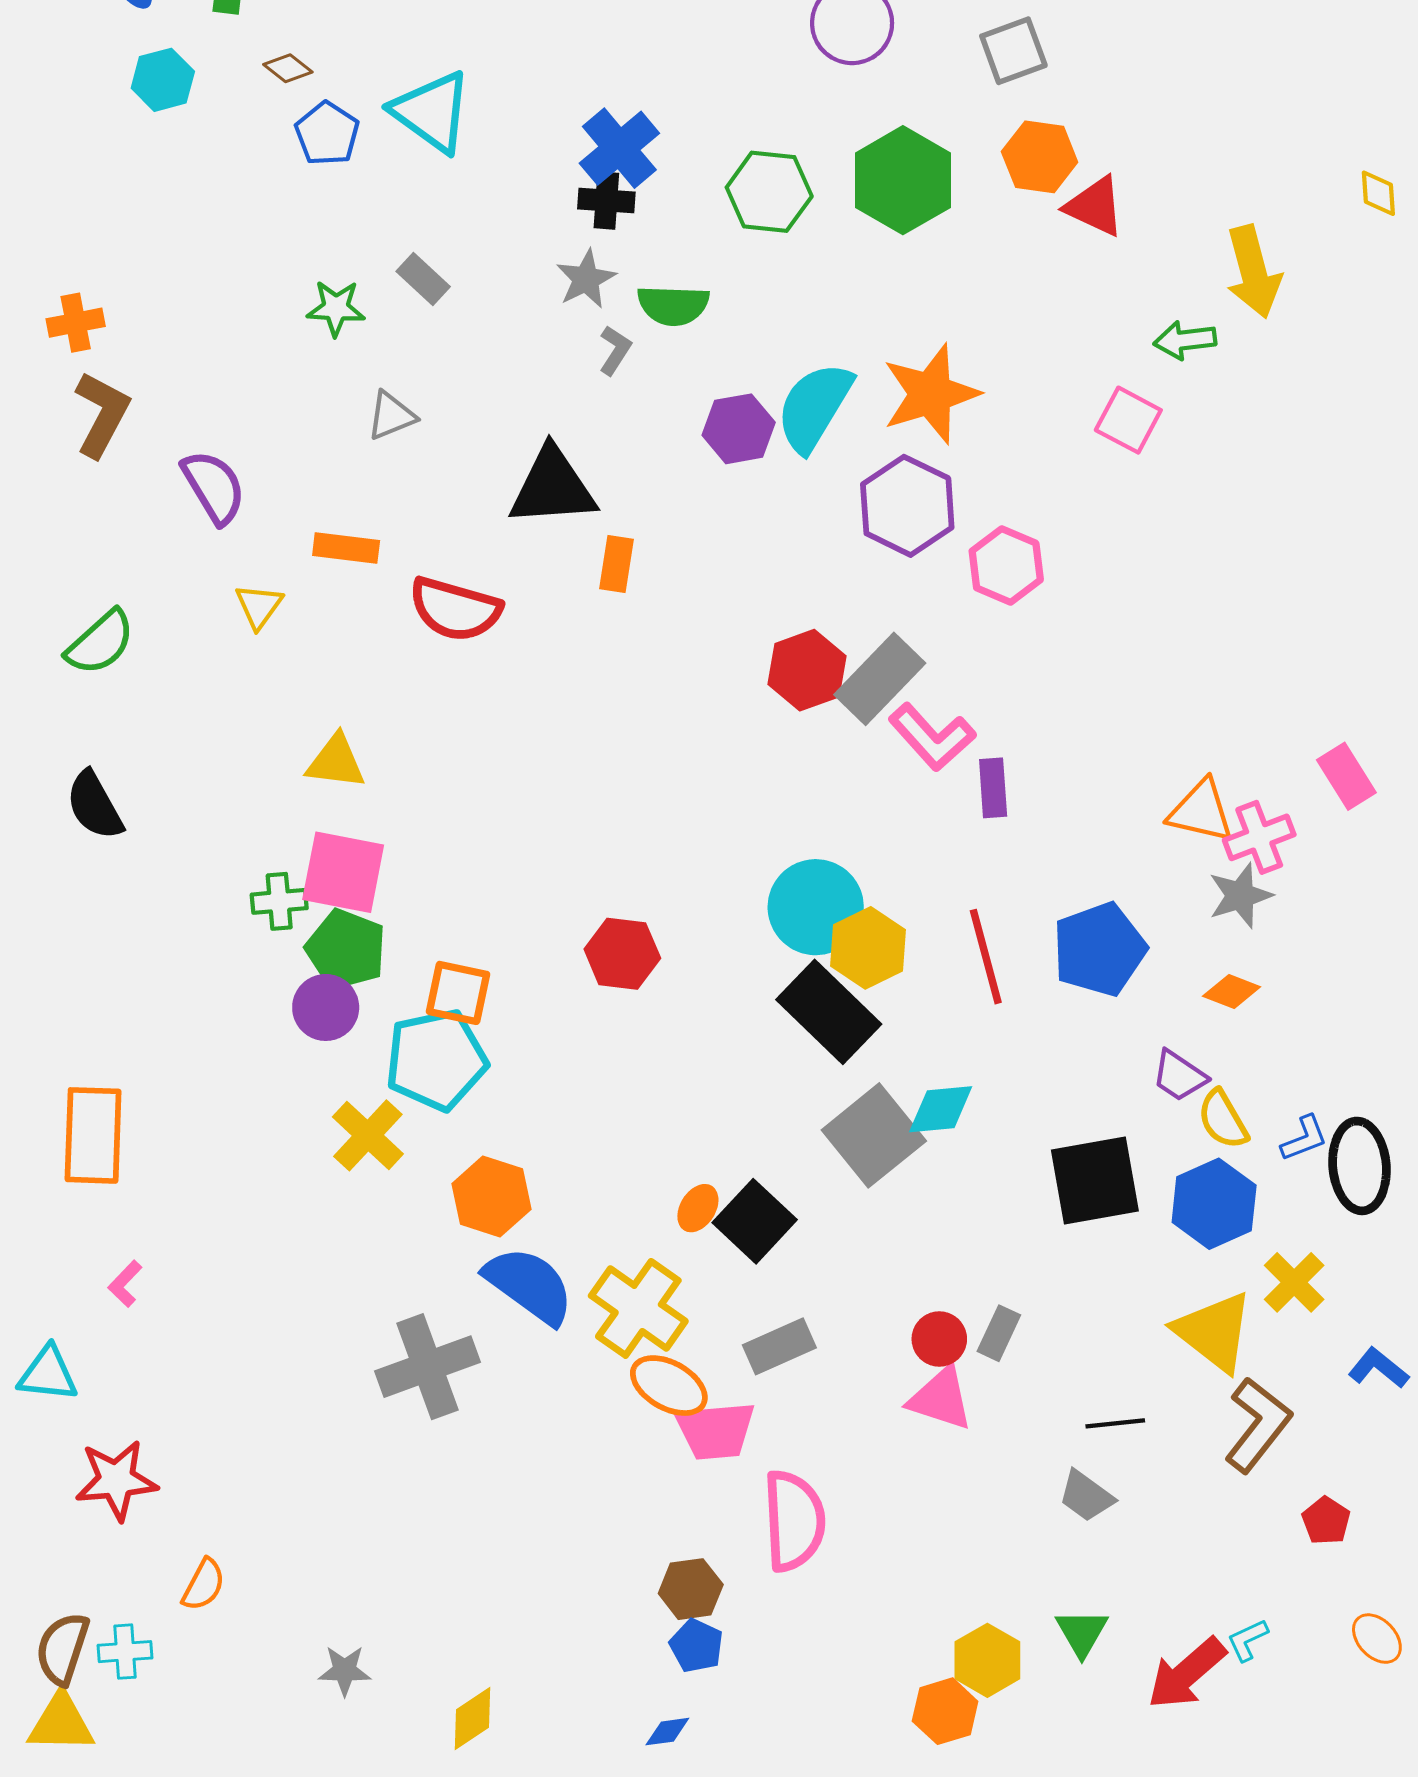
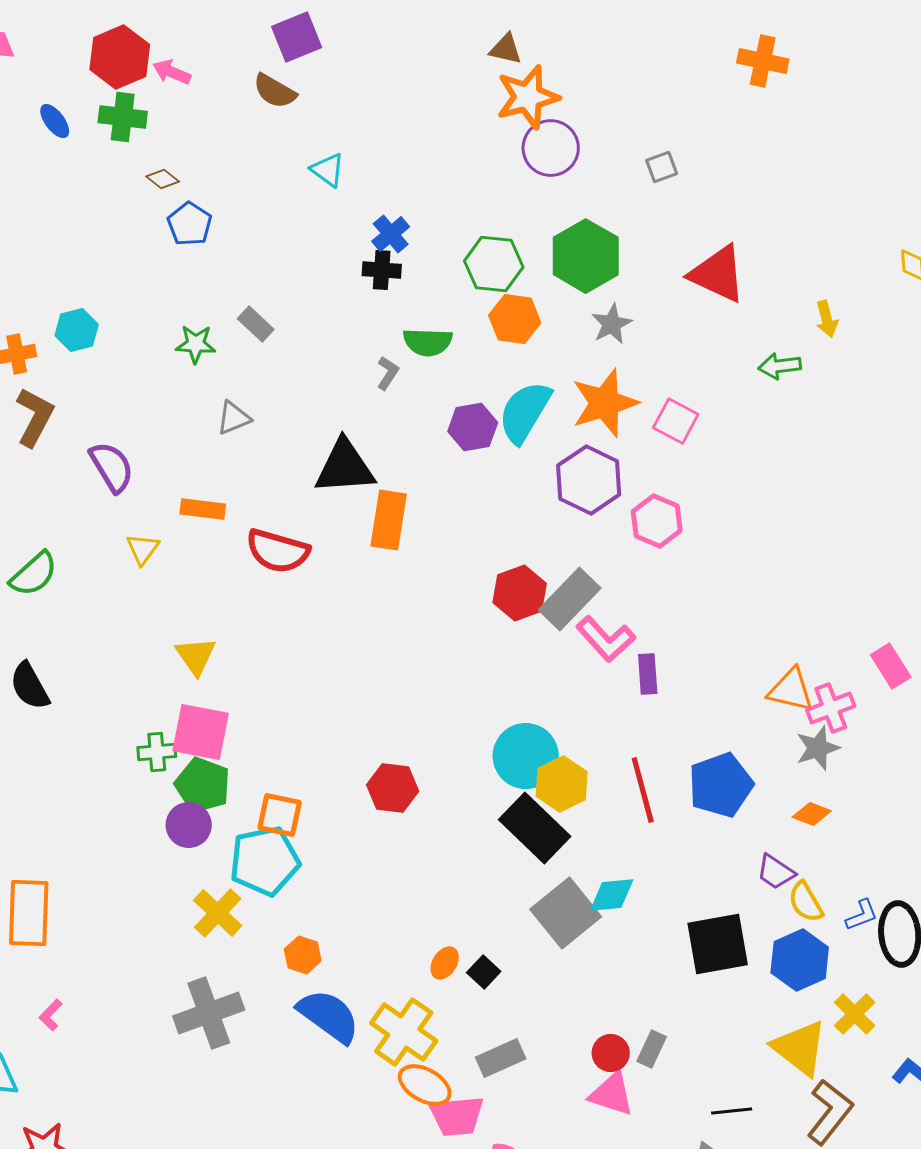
gray square: (1013, 51) -> (662, 167), size x0.7
cyan hexagon: (163, 80) -> (77, 330), moved
cyan triangle: (432, 112) -> (328, 170), moved, size x0.6
blue cross: (619, 148) -> (391, 234), size x0.7
orange hexagon: (1040, 157) -> (515, 319), moved
red triangle: (1095, 206) -> (718, 274), size x1.4
yellow arrow: (1253, 272) -> (827, 319), size x0.6
gray star: (586, 279) -> (612, 324), moved
pink square: (1128, 420) -> (676, 421), moved
orange rectangle: (616, 564) -> (389, 520), size x1.5
yellow triangle: (336, 762) -> (196, 656), turned 48
orange hexagon: (491, 1197) -> (303, 955), size x0.7
black square: (755, 1221) -> (484, 972), size x0.6
gray cross: (427, 1367) -> (209, 1013), moved

